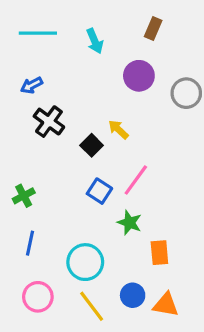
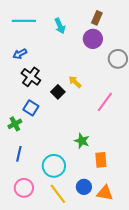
purple circle: (139, 76) -> (93, 39), moved
pink line: (136, 180) -> (105, 102), moved
blue square: (99, 191) -> (31, 108), moved

